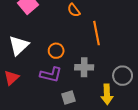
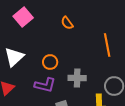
orange line: (97, 33) -> (107, 45), moved

